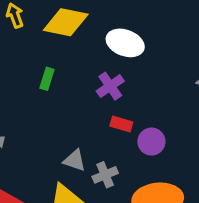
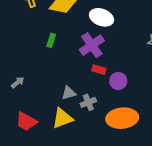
purple cross: (110, 86) -> (92, 45), size x1.4
gray triangle: (74, 160) -> (69, 93), turned -35

